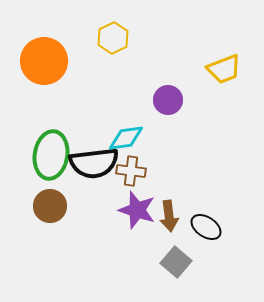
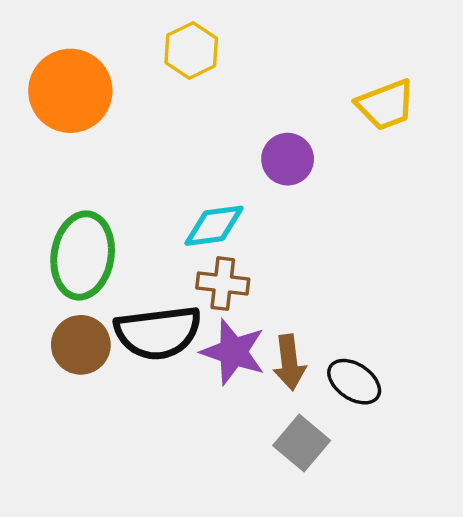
black semicircle: (94, 163) -> (158, 333), moved

